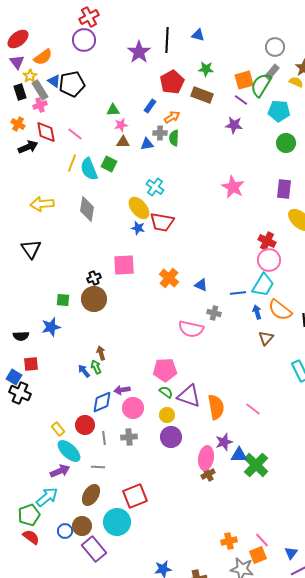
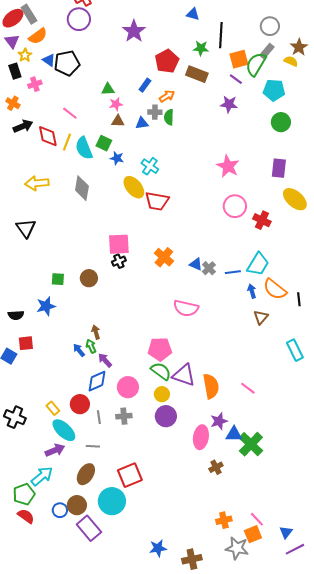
black line: (167, 40) -> (221, 35), moved
gray rectangle: (40, 90) -> (29, 14), moved
red diamond: (46, 132) -> (48, 136), moved
blue star: (138, 228) -> (117, 158), moved
pink circle: (269, 260) -> (235, 206), moved
black cross: (94, 278) -> (119, 261), moved
brown circle: (94, 299) -> (89, 278), size x0.7
gray cross: (214, 313) -> (209, 268), moved, turned 32
purple arrow: (122, 390) -> (105, 360), moved, turned 56
green semicircle: (166, 392) -> (161, 371), size x1.5
black cross: (20, 393) -> (15, 417), moved
brown cross: (208, 474) -> (216, 467), moved

